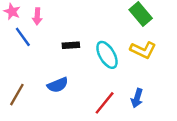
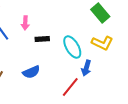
pink arrow: (37, 16) -> (25, 23), moved
blue arrow: (137, 98) -> (86, 68), moved

